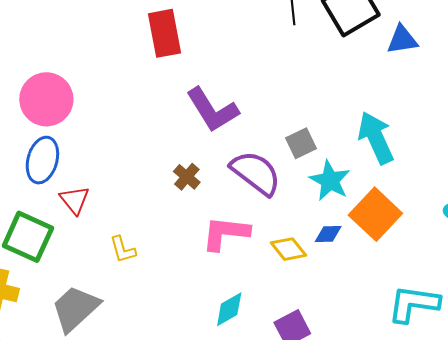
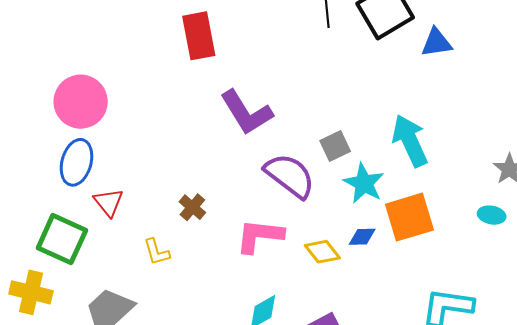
brown cross: (187, 177) -> (192, 207), moved
orange square: (375, 214) -> (409, 217), turned 30

